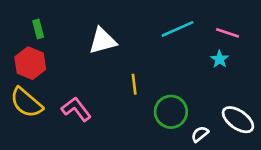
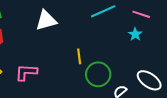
yellow line: (134, 84) -> (79, 56), moved
pink L-shape: (76, 109) -> (26, 72), turned -50

